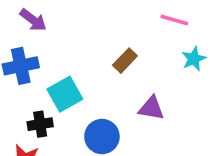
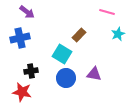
cyan square: (65, 94) -> (62, 54), moved, turned -30
purple triangle: (151, 108) -> (94, 74), moved

